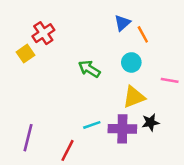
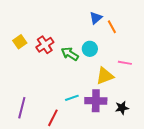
red cross: (43, 33) -> (45, 45), moved
cyan circle: (131, 62) -> (90, 49), moved
pink line: (170, 80) -> (125, 63), moved
black star: (150, 122) -> (122, 108), moved

